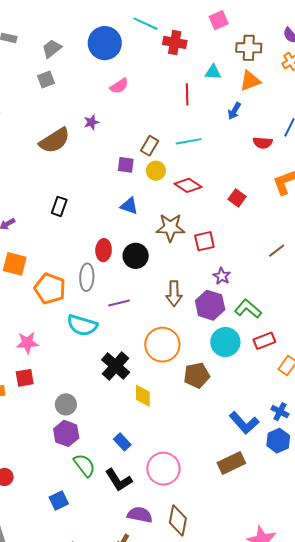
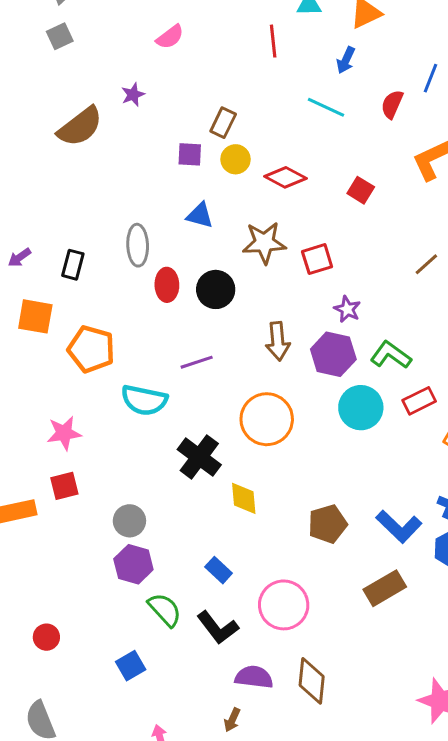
cyan line: (189, 141) -> (326, 107), moved, turned 40
red semicircle: (263, 143) -> (392, 104), turned 114
black rectangle: (59, 206) -> (73, 265), moved
gray ellipse: (87, 277) -> (138, 245), moved
brown pentagon: (197, 375) -> (328, 524), moved

